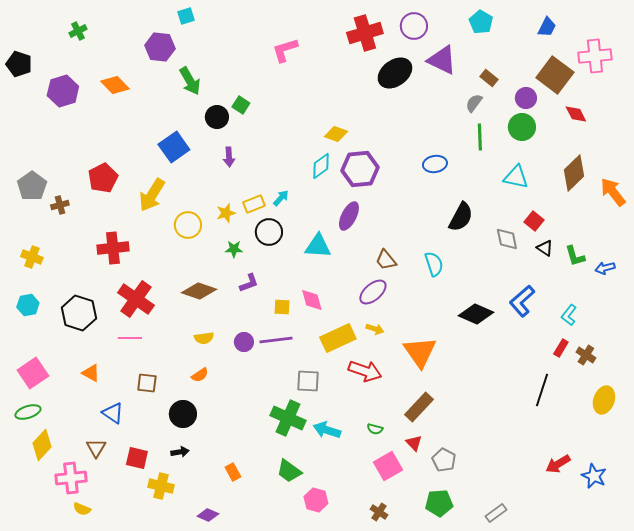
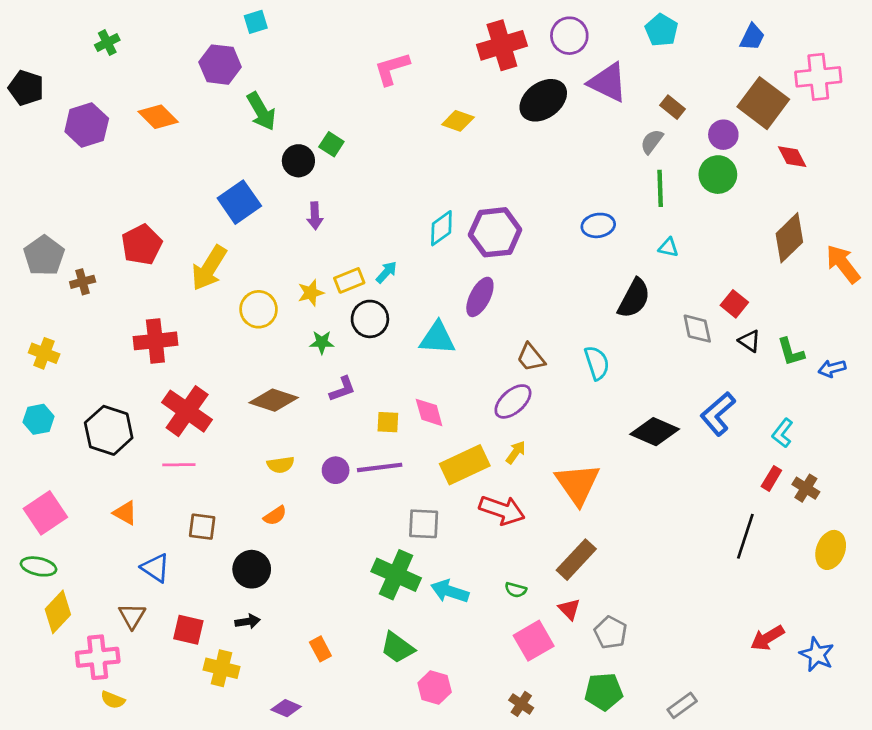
yellow diamond: (336, 134) -> (458, 121), moved
cyan triangle: (516, 177) -> (668, 247), moved, size x0.6
yellow arrow: (375, 329) -> (516, 452), turned -72
green ellipse: (28, 412) -> (39, 566), turned 30

